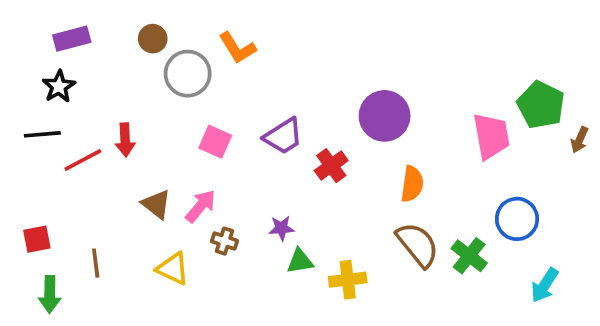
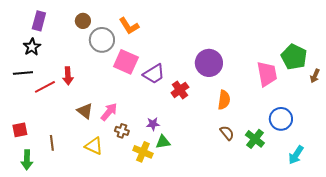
purple rectangle: (72, 39) -> (39, 21), turned -60
pink square: (215, 142) -> (126, 62), moved, size x1.4
brown semicircle: (418, 245) -> (227, 133), size x0.6
yellow cross: (348, 280) -> (143, 152), moved, turned 30

